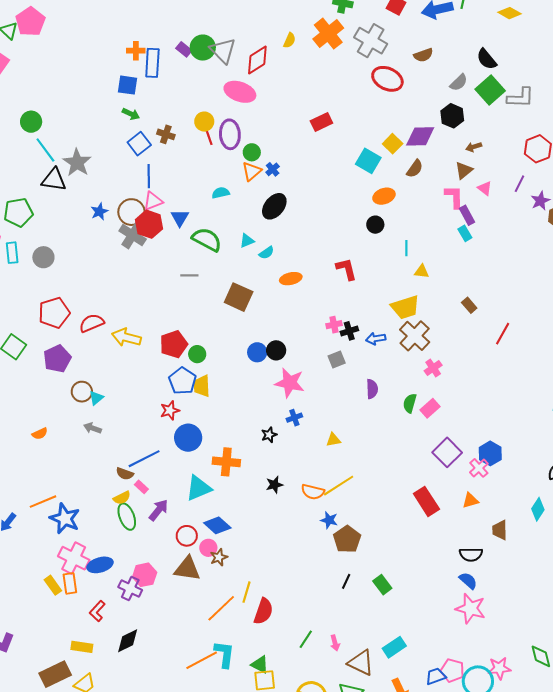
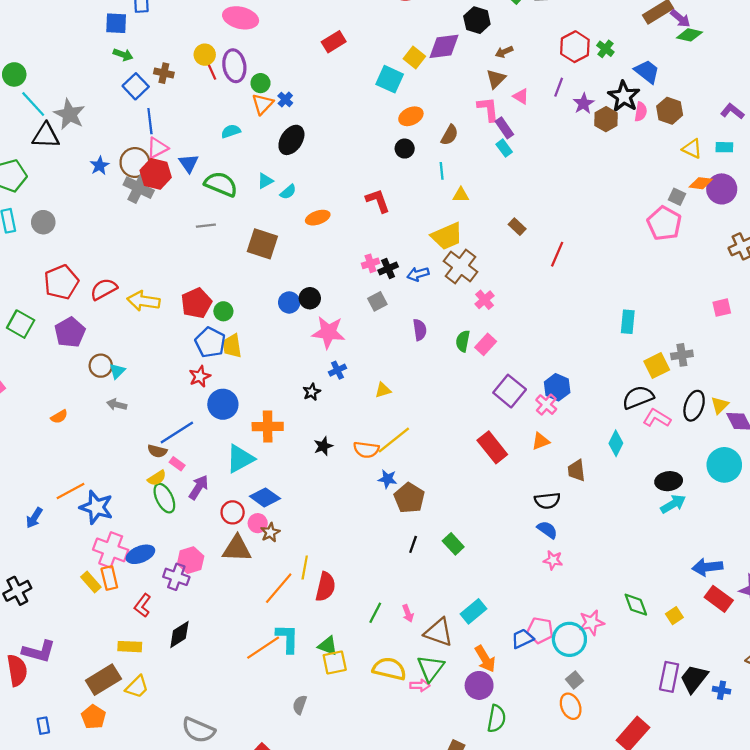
brown semicircle: (415, 169) -> (450, 135), moved
pink star: (470, 609) -> (553, 560), size x0.6

